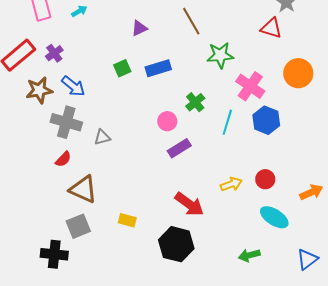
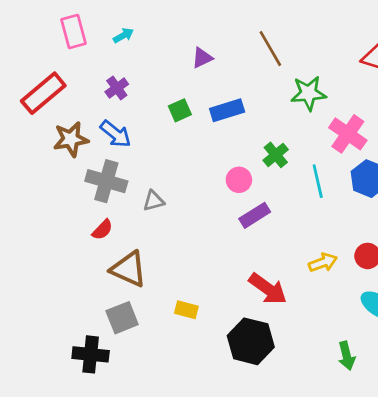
purple cross: (54, 53) -> (117, 88), moved
cyan line: (227, 122) -> (318, 181), turned -30
green arrow: (249, 255) -> (347, 356), turned -90

